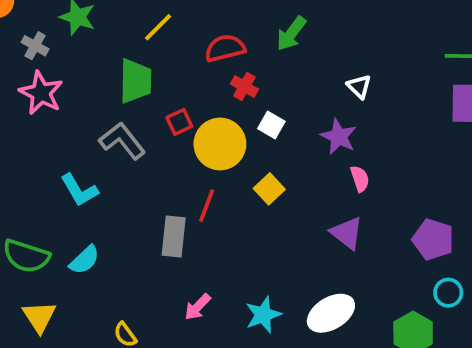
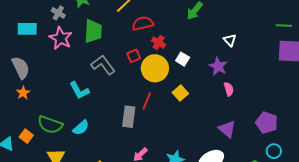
red semicircle: (225, 48) -> (143, 23), moved
green trapezoid: (136, 81) -> (93, 31), moved
red cross: (244, 86) -> (159, 42), moved
purple triangle: (347, 233) -> (227, 129), moved

